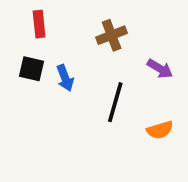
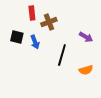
red rectangle: (39, 24) -> (32, 13), moved
brown cross: (112, 35) -> (49, 22), moved

